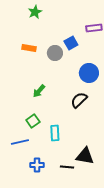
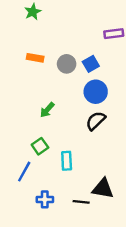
green star: (35, 12) -> (33, 12), moved
blue square: (71, 43) -> (91, 64), moved
blue circle: (89, 73) -> (96, 92), moved
blue line: (20, 142) -> (24, 172), turned -48

